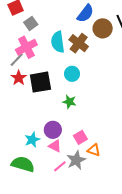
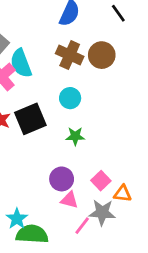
brown circle: (103, 28) -> (102, 55), moved
cyan semicircle: (58, 42) -> (21, 63), moved
cyan star: (32, 140) -> (17, 219), moved
gray star: (76, 160) -> (102, 212), turned -30

